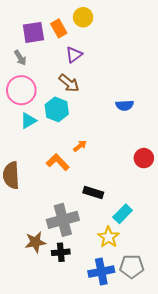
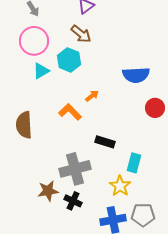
blue semicircle: (125, 105) -> (136, 75), moved, size x1.5
cyan rectangle: (123, 214) -> (134, 163), turned -30
black cross: (61, 252) -> (73, 201), turned 30

